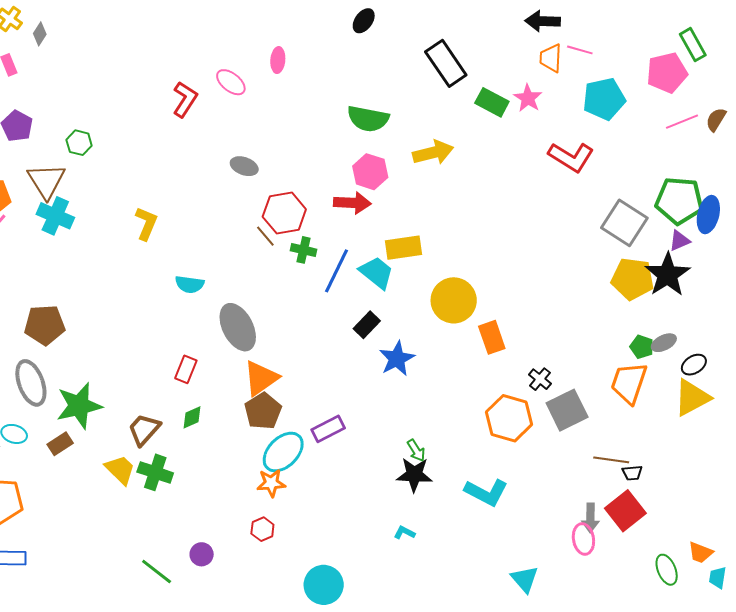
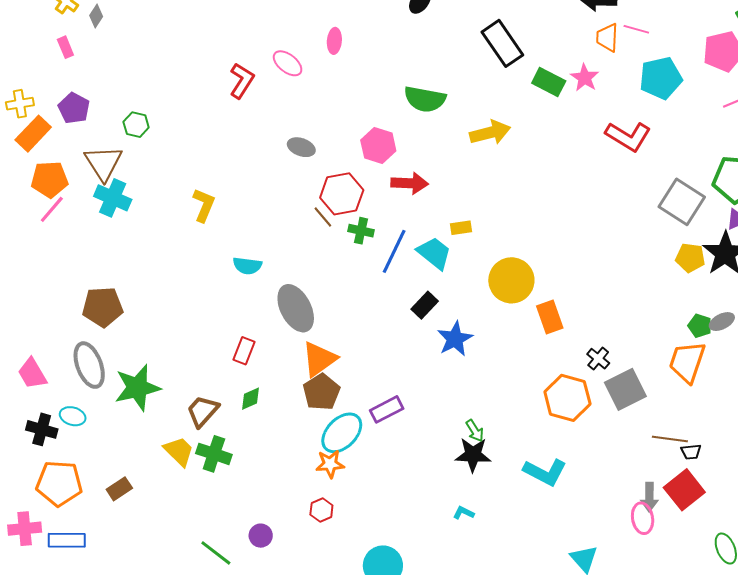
pink hexagon: (370, 172) -> (378, 146), moved
yellow rectangle: (403, 248) -> (461, 228), size x0.6
yellow pentagon: (633, 279) -> (690, 258), size x0.7
brown rectangle: (60, 444) -> (119, 489), moved

